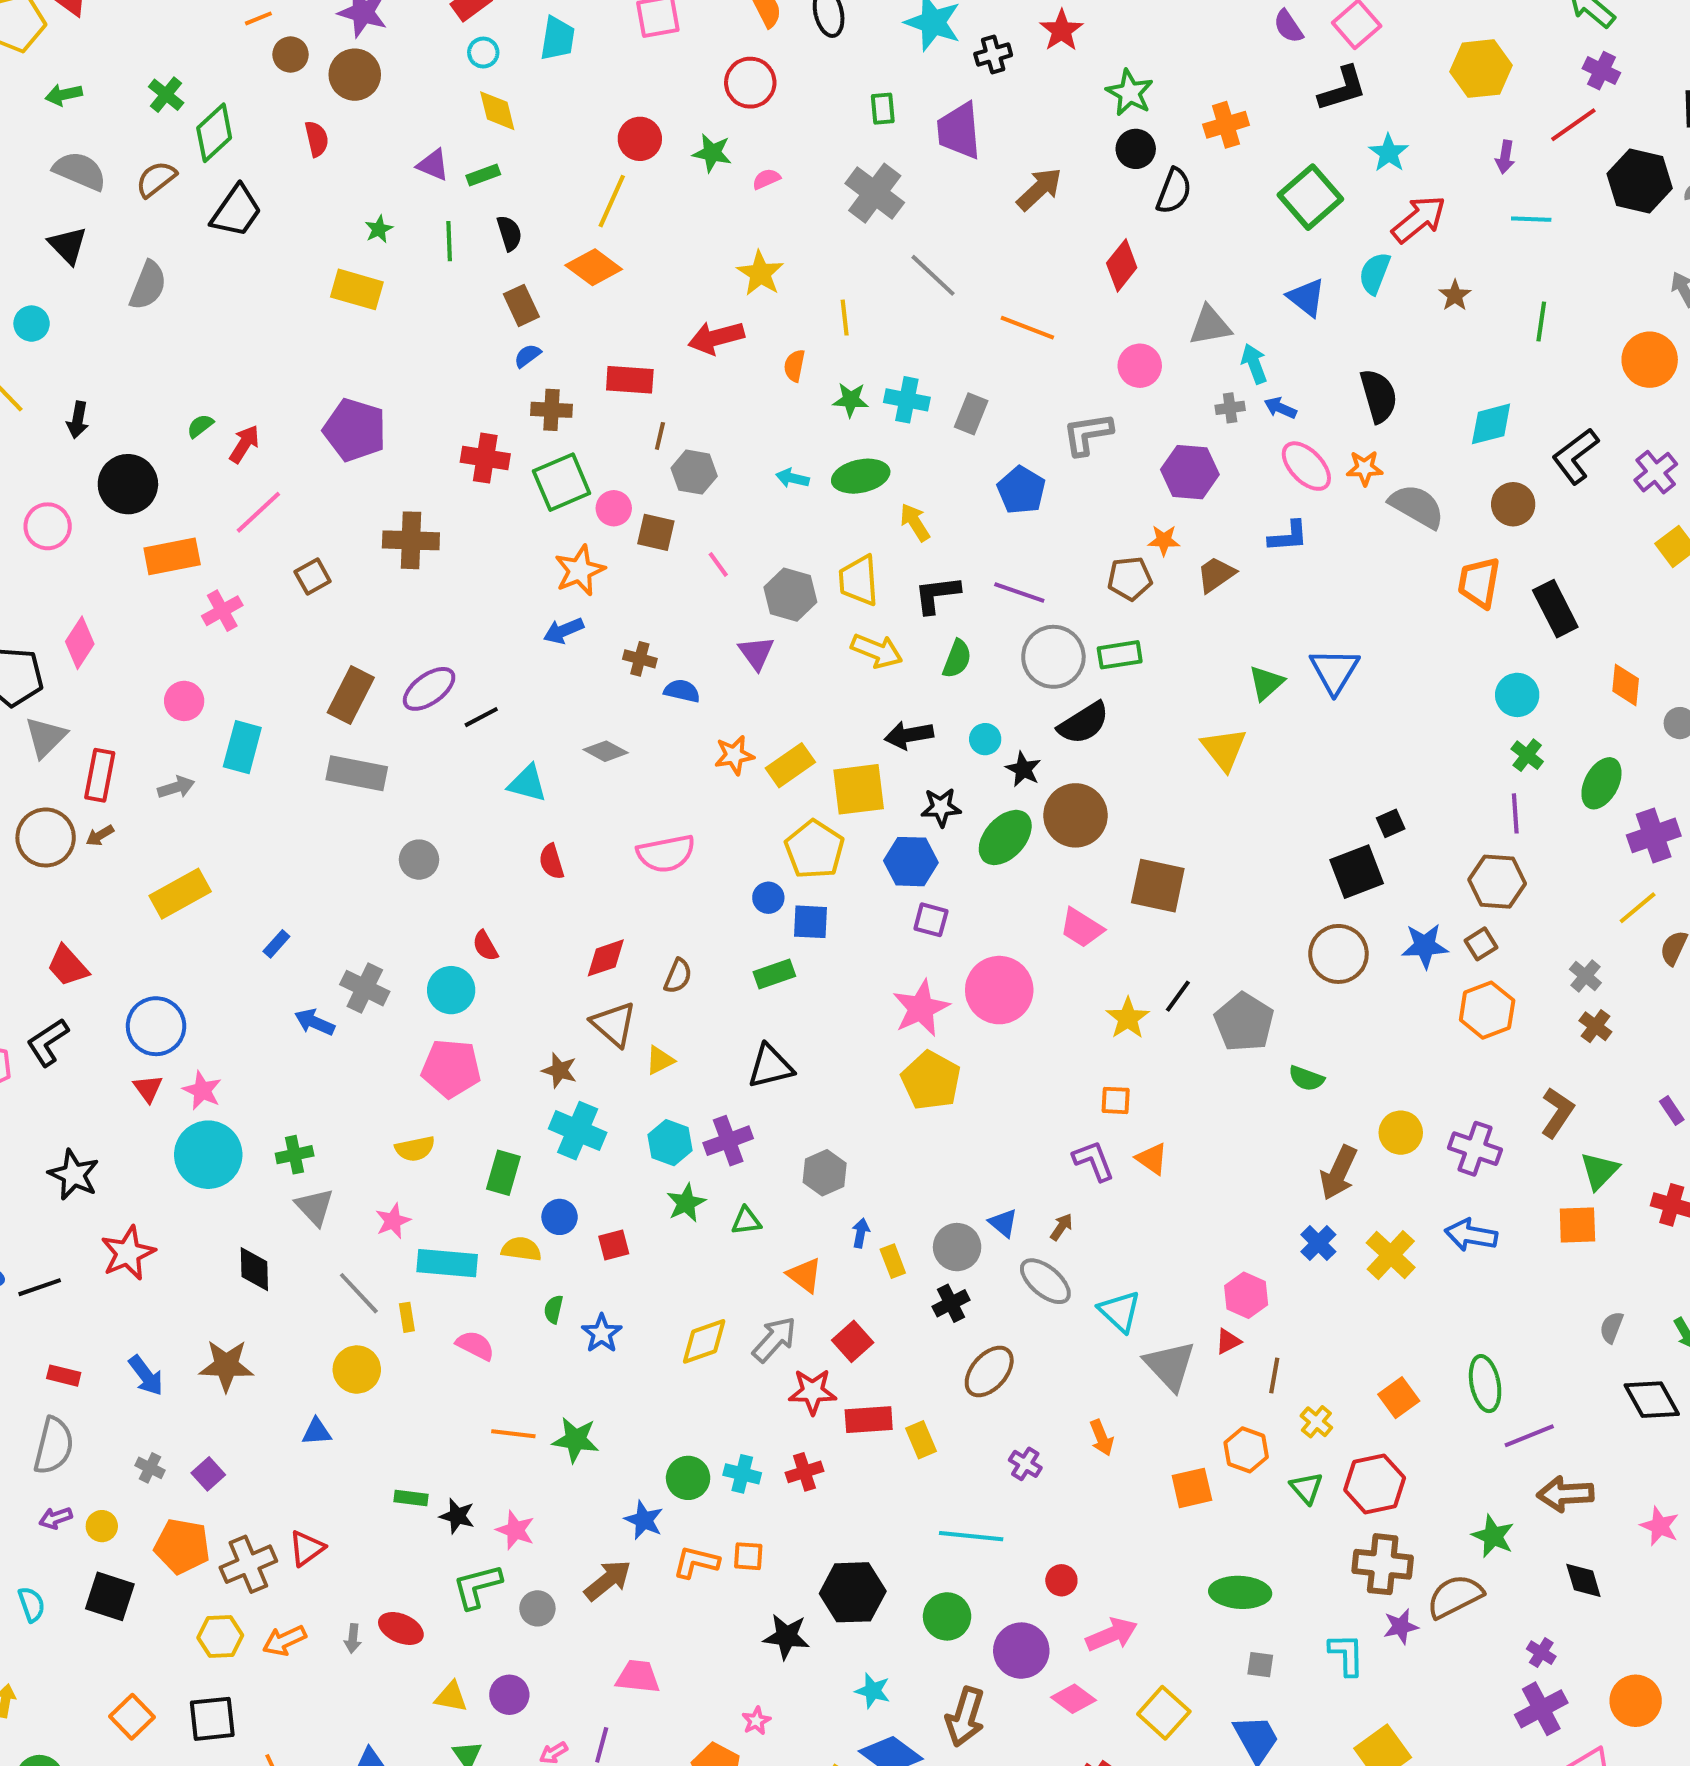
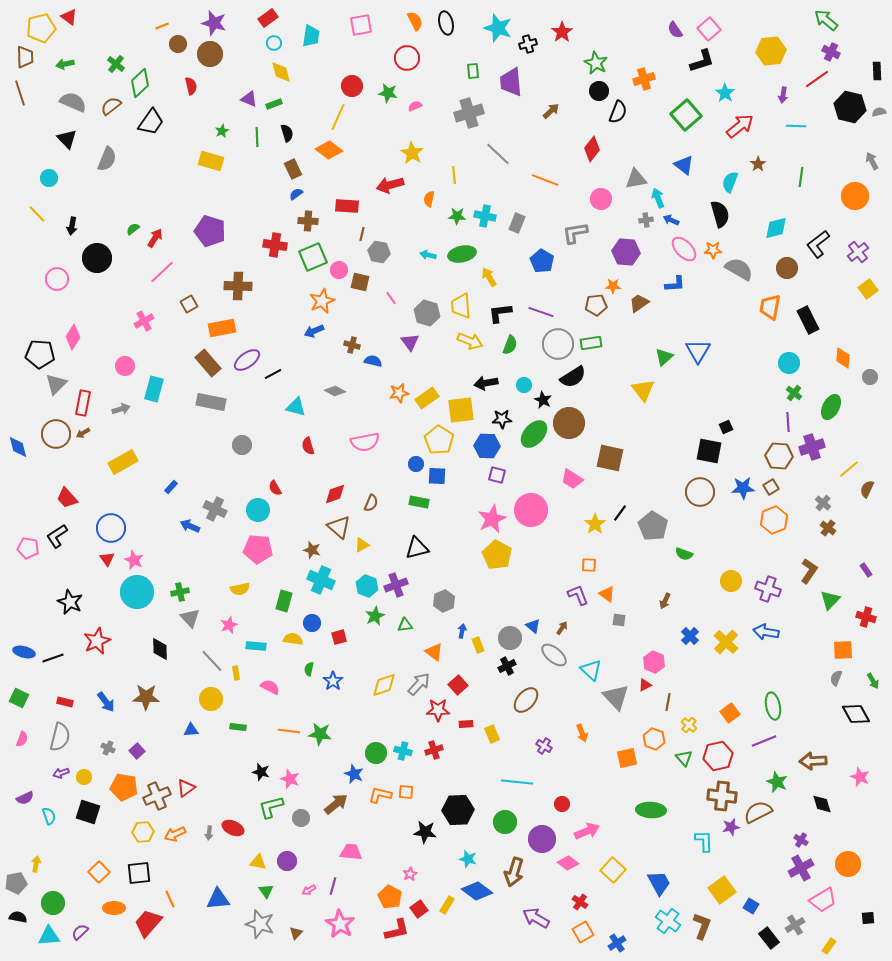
brown arrow: (1039, 189) -> (551, 111), size x0.7
gray cross: (875, 193) -> (469, 113), turned 36
cyan semicircle: (1375, 273) -> (730, 182), moved
orange rectangle: (172, 556) -> (222, 328), moved
brown rectangle: (351, 695) -> (208, 363), turned -68
purple cross: (1654, 835) -> (812, 447), moved
black square: (1357, 872) -> (709, 451), turned 32
green rectangle: (774, 974) -> (419, 502), turned 30
brown arrow: (1338, 1173) -> (665, 601), moved, size x0.6
orange square: (1577, 1225) -> (843, 650), moved
cyan rectangle: (447, 1263) -> (256, 646), size x0.7
red rectangle: (869, 1420) -> (466, 724), size x0.6
purple line: (1529, 1436) -> (764, 741), moved
green rectangle: (411, 1498) -> (238, 727), moved
gray square: (1260, 1665) -> (619, 620), moved

